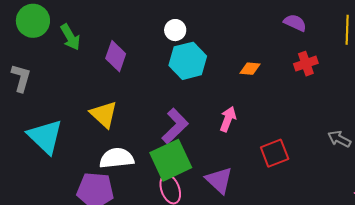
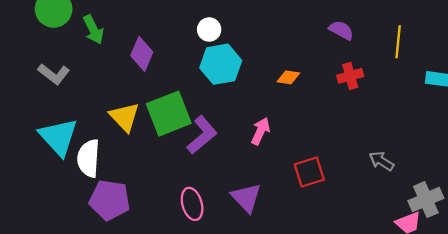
gray L-shape: (21, 78) -> (54, 74), moved, turned 108
white semicircle: (117, 158) -> (88, 158), moved, turned -84
green square: (171, 160) -> (169, 114), moved

